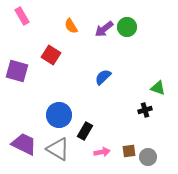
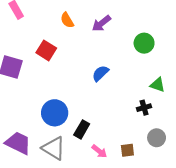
green circle: (127, 27) -> (144, 43), moved
pink arrow: (102, 152) -> (99, 151), turned 49
gray circle: (148, 157) -> (157, 138), moved

